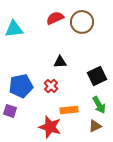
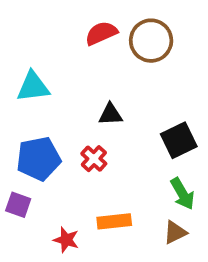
cyan triangle: (14, 29) -> (33, 87), moved
orange rectangle: (69, 110) -> (114, 221), moved
red star: (50, 127) -> (66, 240), moved, size x0.6

